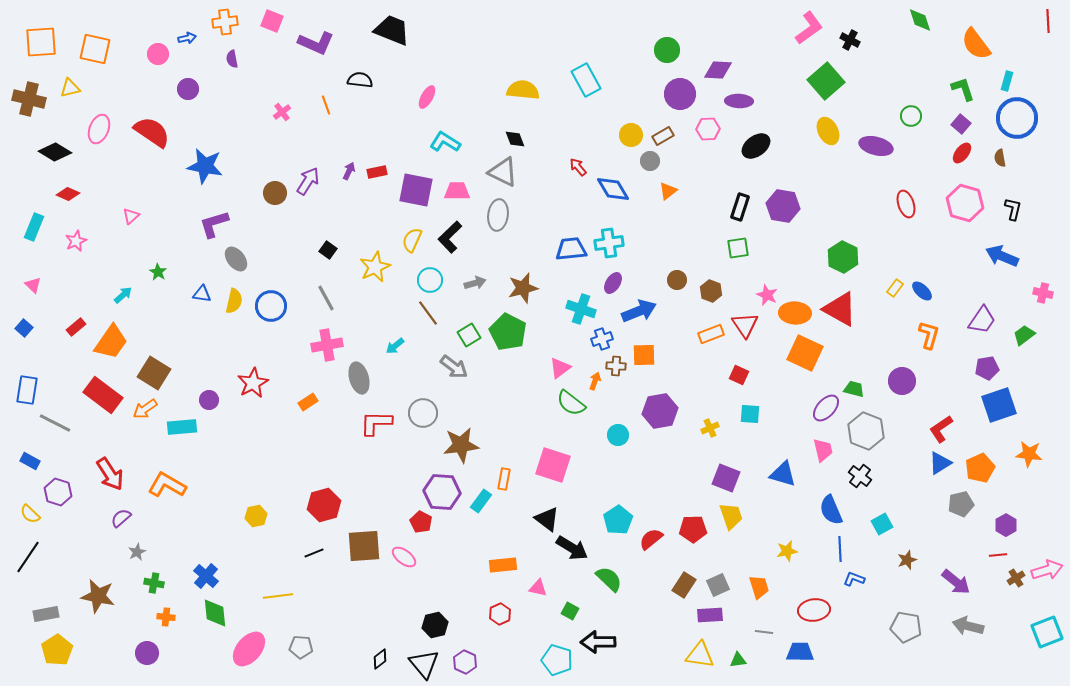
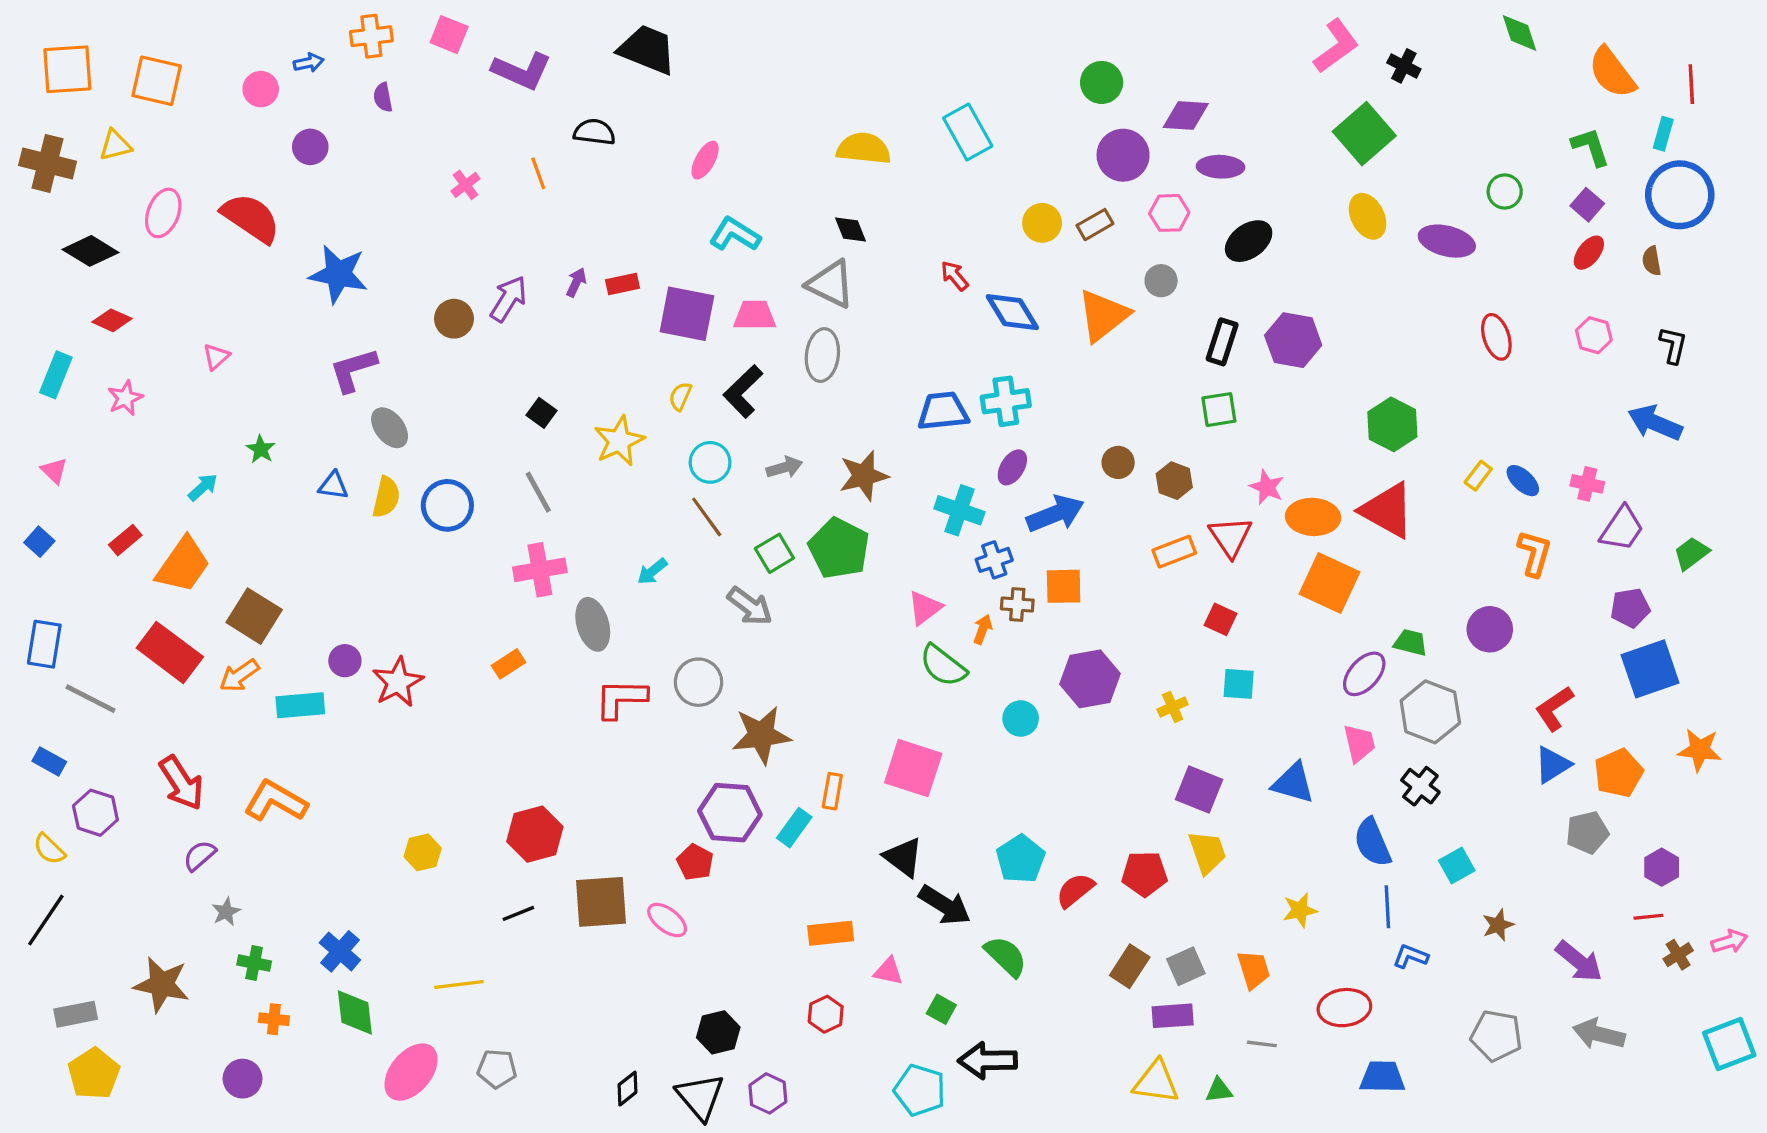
red line: (1048, 21) -> (1691, 84), moved
gray circle: (650, 161) -> (1161, 281), moved
orange triangle: (668, 191) -> (1103, 315), size x1.8
pink hexagon: (965, 203) -> (1594, 335), size x0.6
yellow semicircle: (412, 240) -> (680, 396), size x0.7
pink cross: (1043, 293) -> (1587, 484), moved
red star: (253, 383) -> (398, 682), moved
pink arrow: (1047, 570) -> (1729, 942), size x0.7
blue trapezoid: (800, 652) -> (1382, 1077), moved

